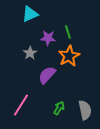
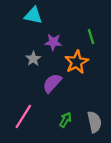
cyan triangle: (30, 14) -> (33, 15), turned 36
green line: (68, 32) -> (91, 37), moved

